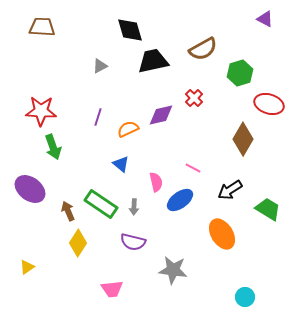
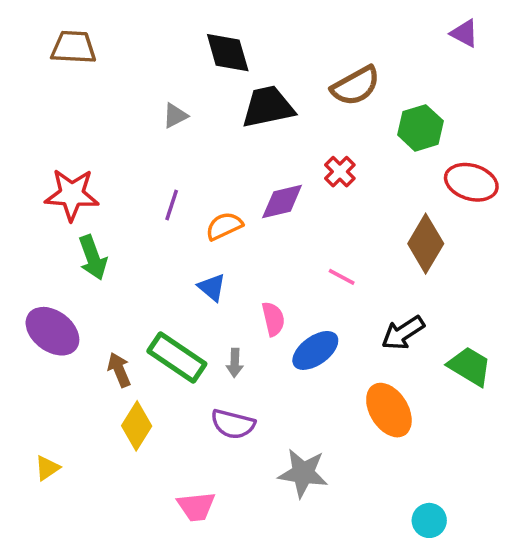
pink line: (193, 168) -> (342, 277), moved

